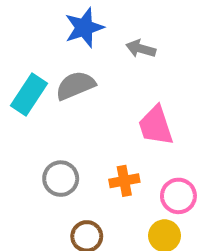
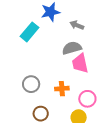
gray semicircle: (75, 85) -> (72, 48), moved
cyan rectangle: (29, 94) -> (30, 32), moved

